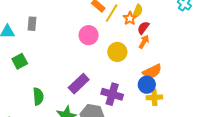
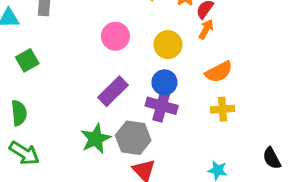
pink circle: (89, 35) -> (115, 36), moved
blue circle: (147, 85) -> (164, 82), moved
green semicircle: (38, 96) -> (19, 113), moved

